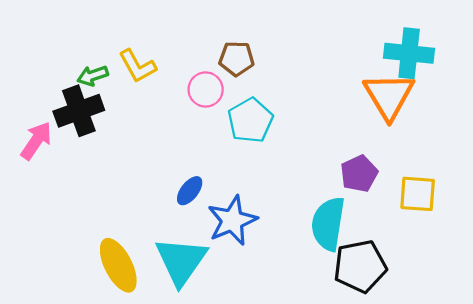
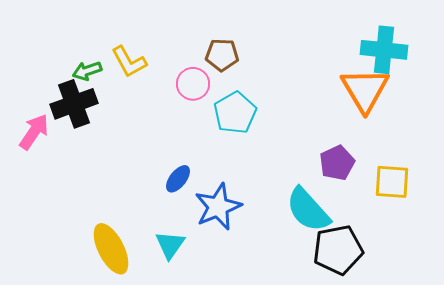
cyan semicircle: (328, 224) -> (308, 210), turned -51
cyan triangle: (181, 261) -> (170, 245), size x0.6

